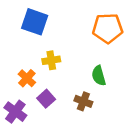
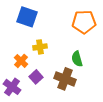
brown cross: (83, 101) -> (65, 79), size x1.5

